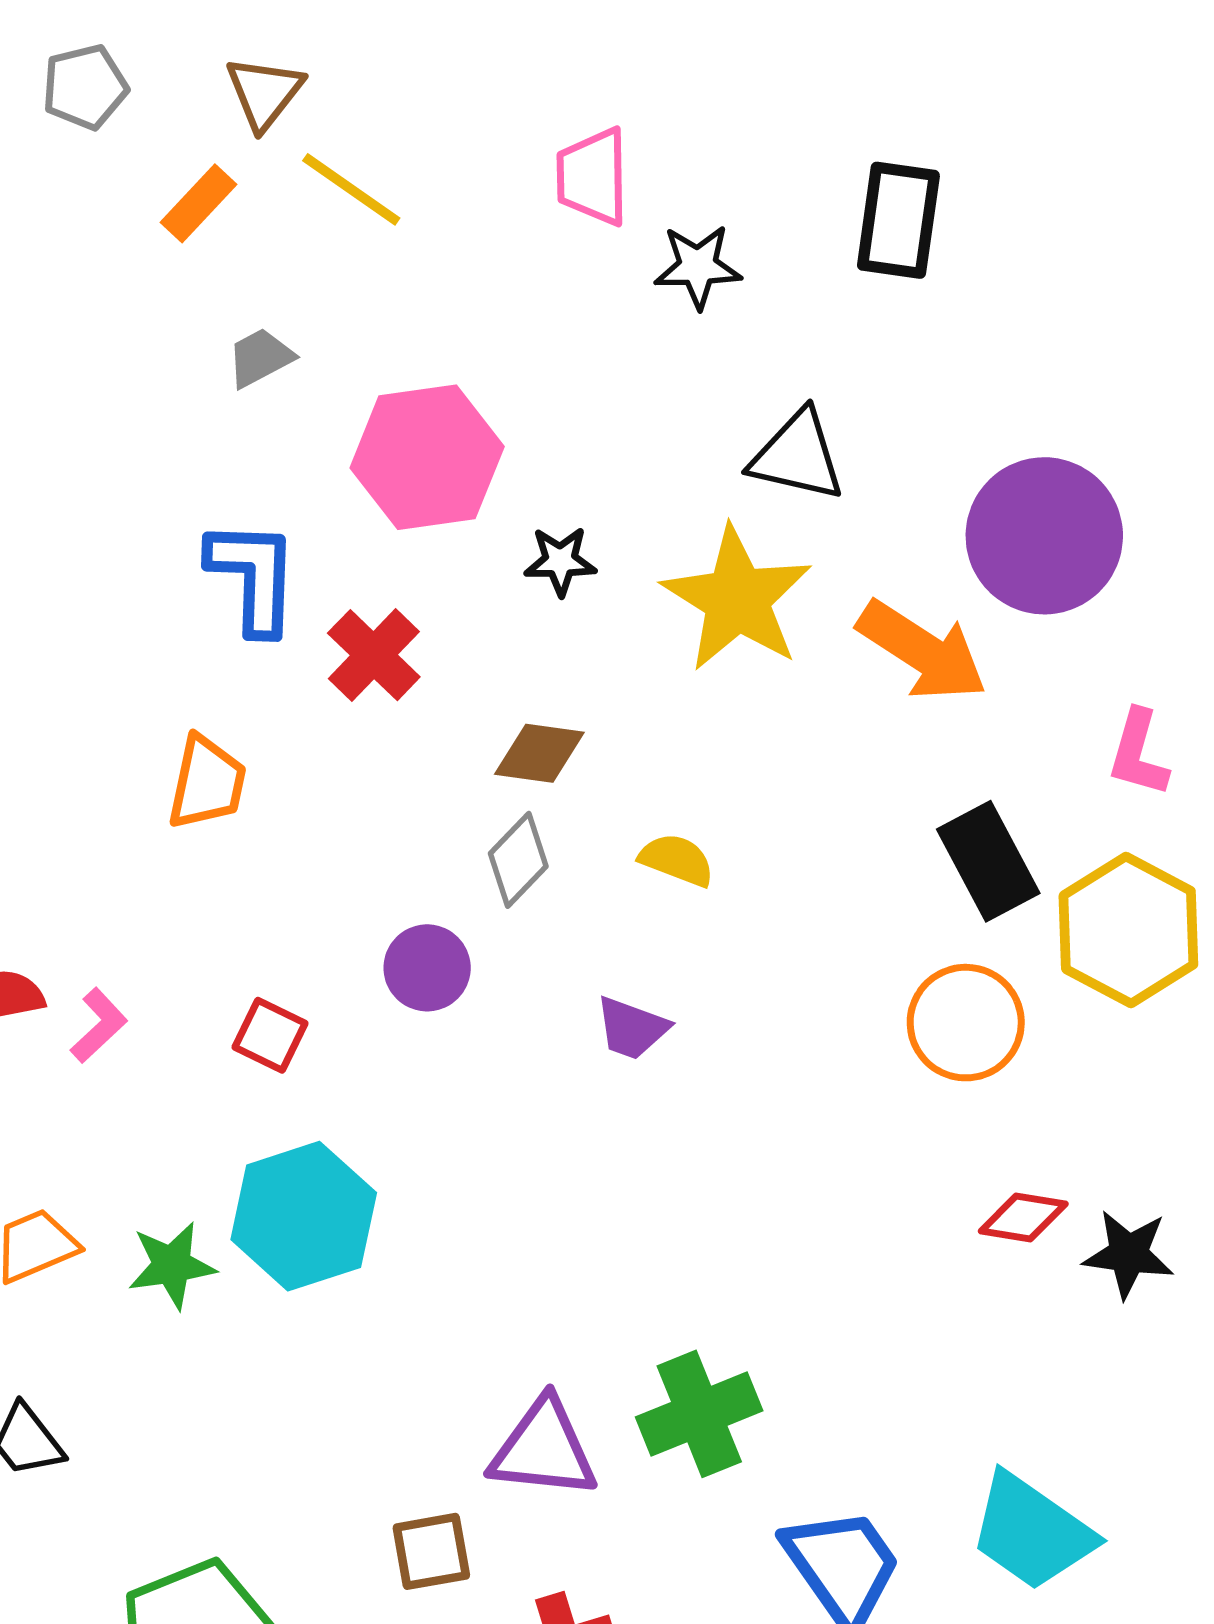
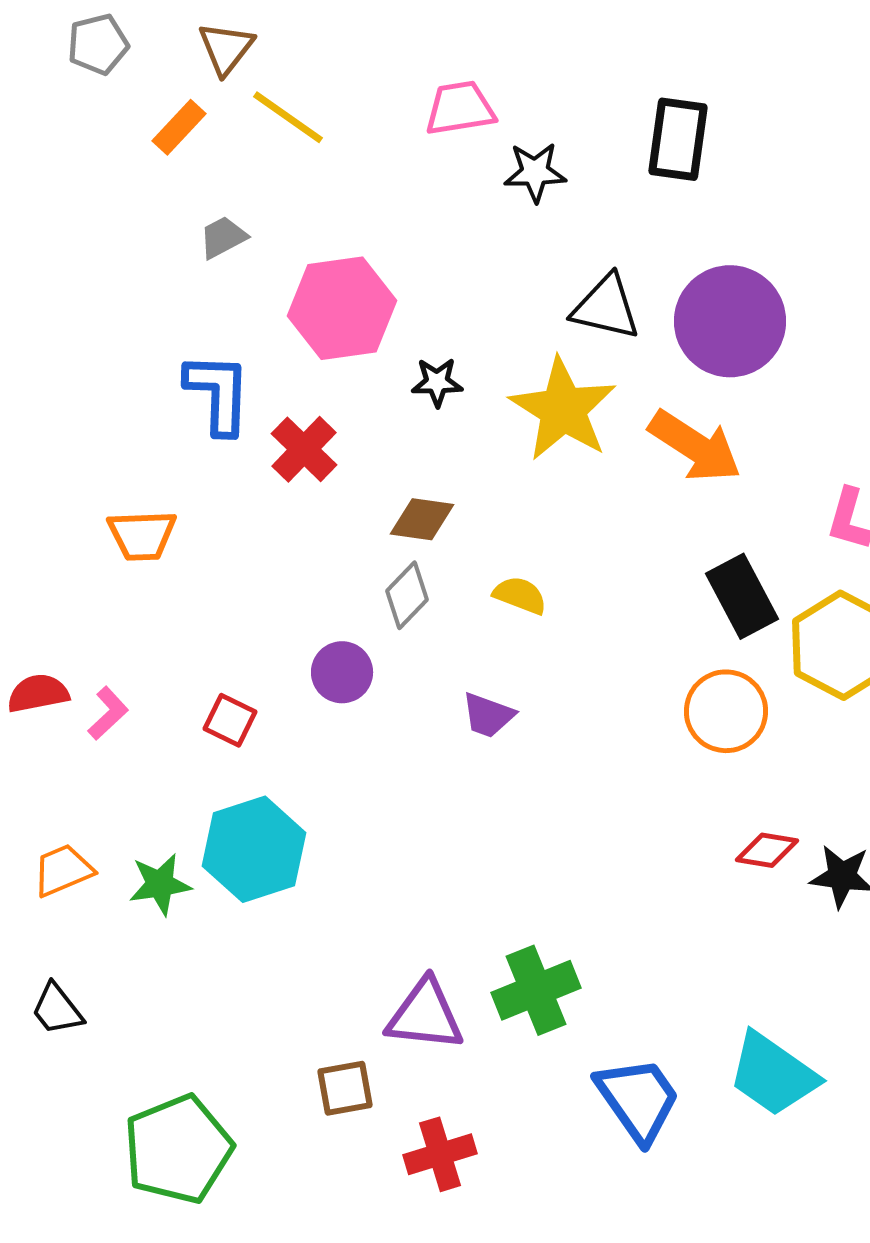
pink trapezoid: (593, 177) -> (460, 108), turned 82
purple circle: (1044, 536) -> (730, 321), moved
orange trapezoid: (207, 783) -> (142, 535), moved, turned 76

